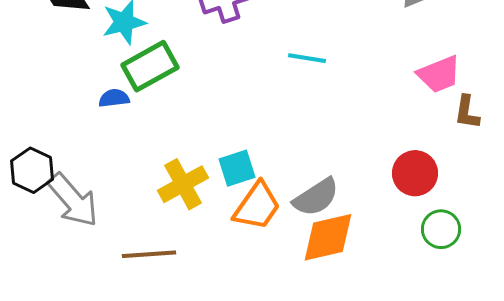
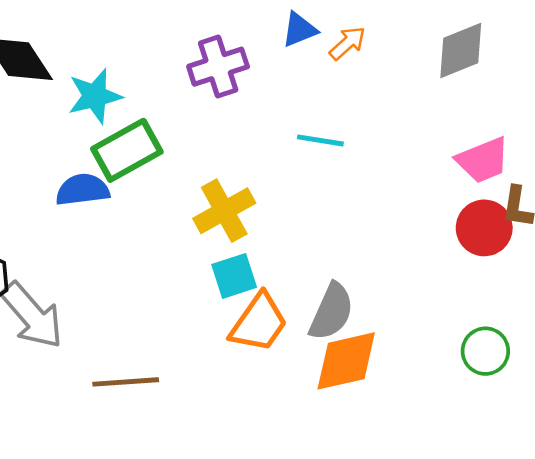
blue semicircle: (114, 98) -> (83, 190), size x1.4
red circle: (415, 173) -> (484, 228), moved
yellow cross: (183, 184) -> (224, 211), moved
gray semicircle: (316, 197) -> (331, 312), turned -33

